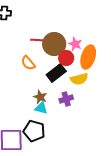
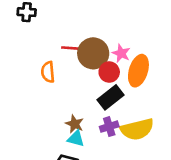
orange semicircle: (28, 63) -> (48, 72), moved, turned 35
black rectangle: (56, 73) -> (110, 97), moved
yellow semicircle: (79, 79) -> (137, 129), moved, size x1.4

